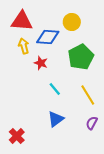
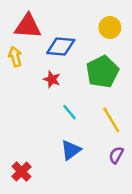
yellow circle: (72, 22) -> (110, 28), moved
yellow arrow: (24, 46) -> (15, 57), moved

